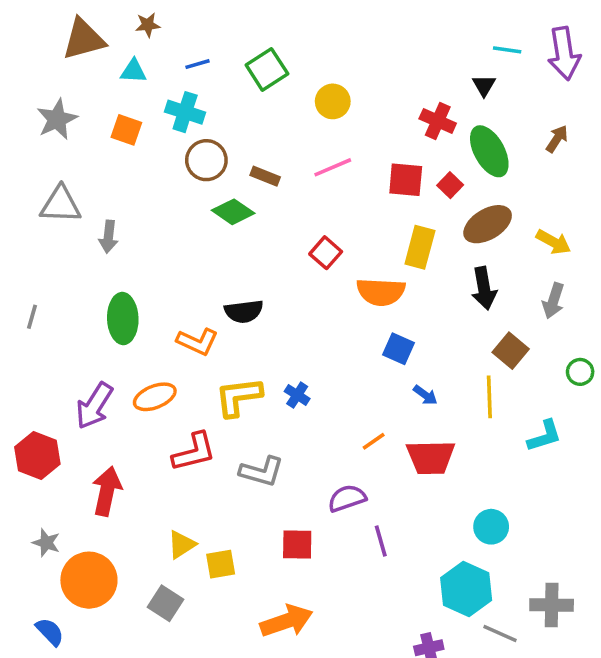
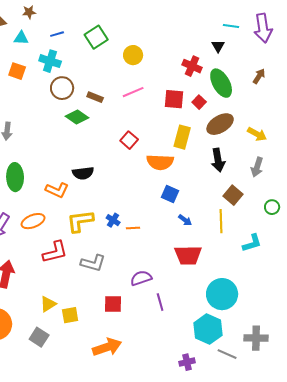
orange line: (374, 441) -> (133, 228), moved, turned 32
cyan circle: (491, 527) -> (222, 294), size x1.6

